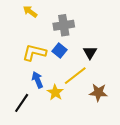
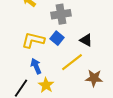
black triangle: (90, 53) -> (86, 40), turned -32
yellow star: (55, 92) -> (46, 85), moved

